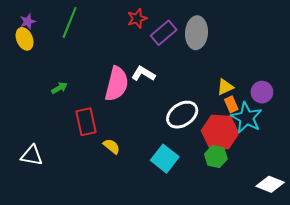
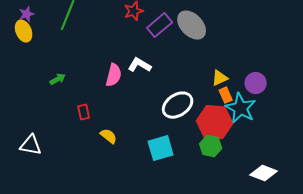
gray ellipse: (196, 33) -> (192, 25), turned -48
pink semicircle: (117, 84) -> (114, 75), size x0.7
red rectangle: (86, 122) -> (84, 112), size x0.6
cyan square: (165, 159) -> (161, 148), turned 36

